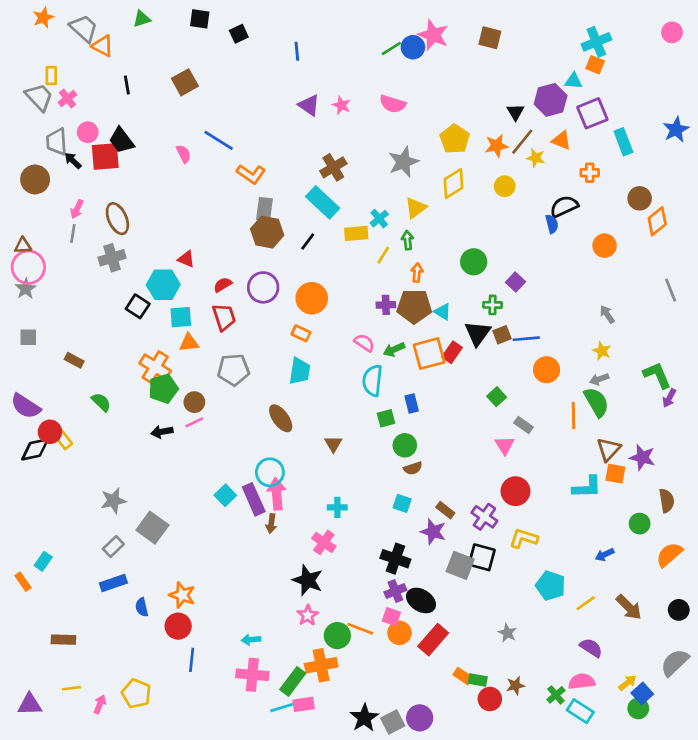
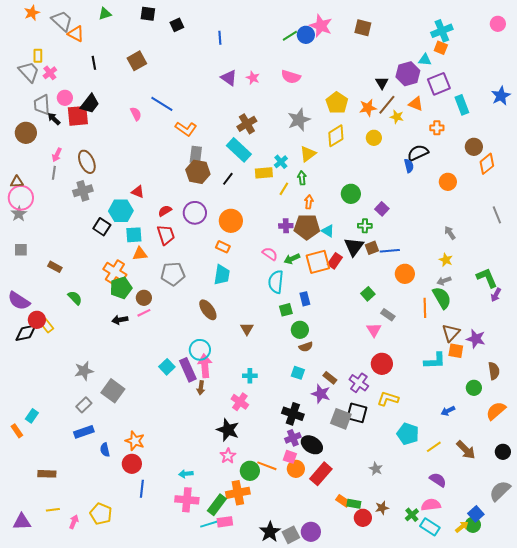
black trapezoid: (121, 140) -> (90, 104), turned -105
yellow arrow: (627, 683) -> (462, 527), moved

